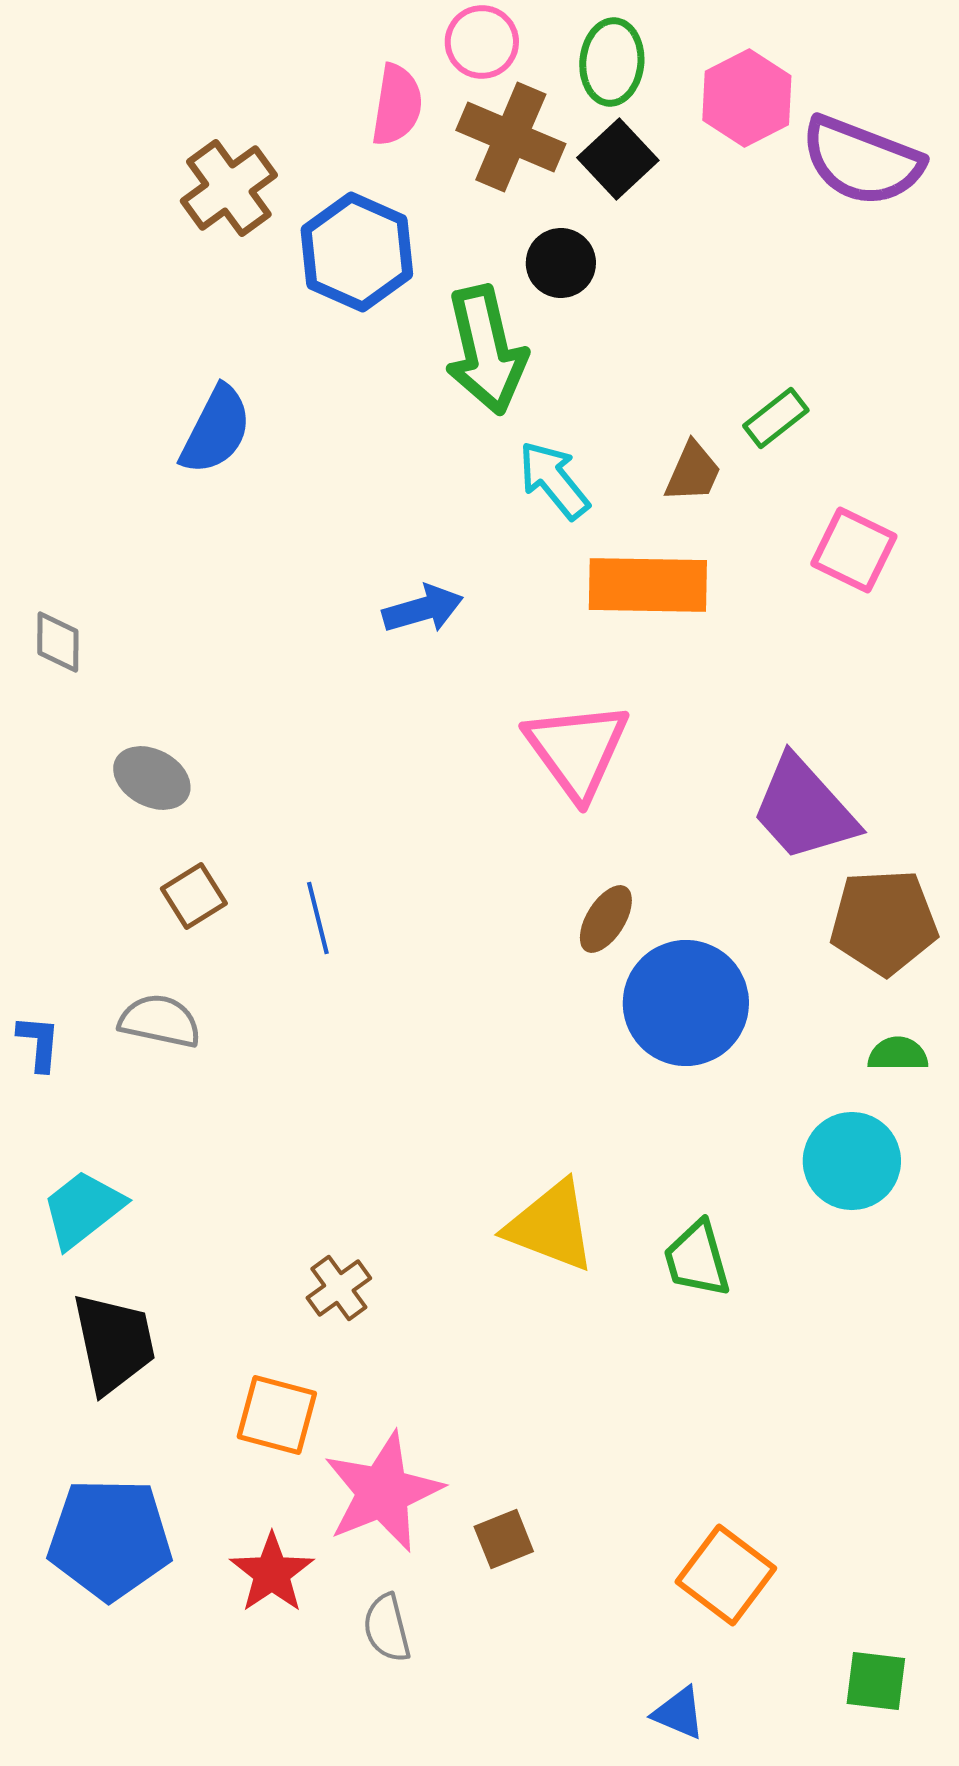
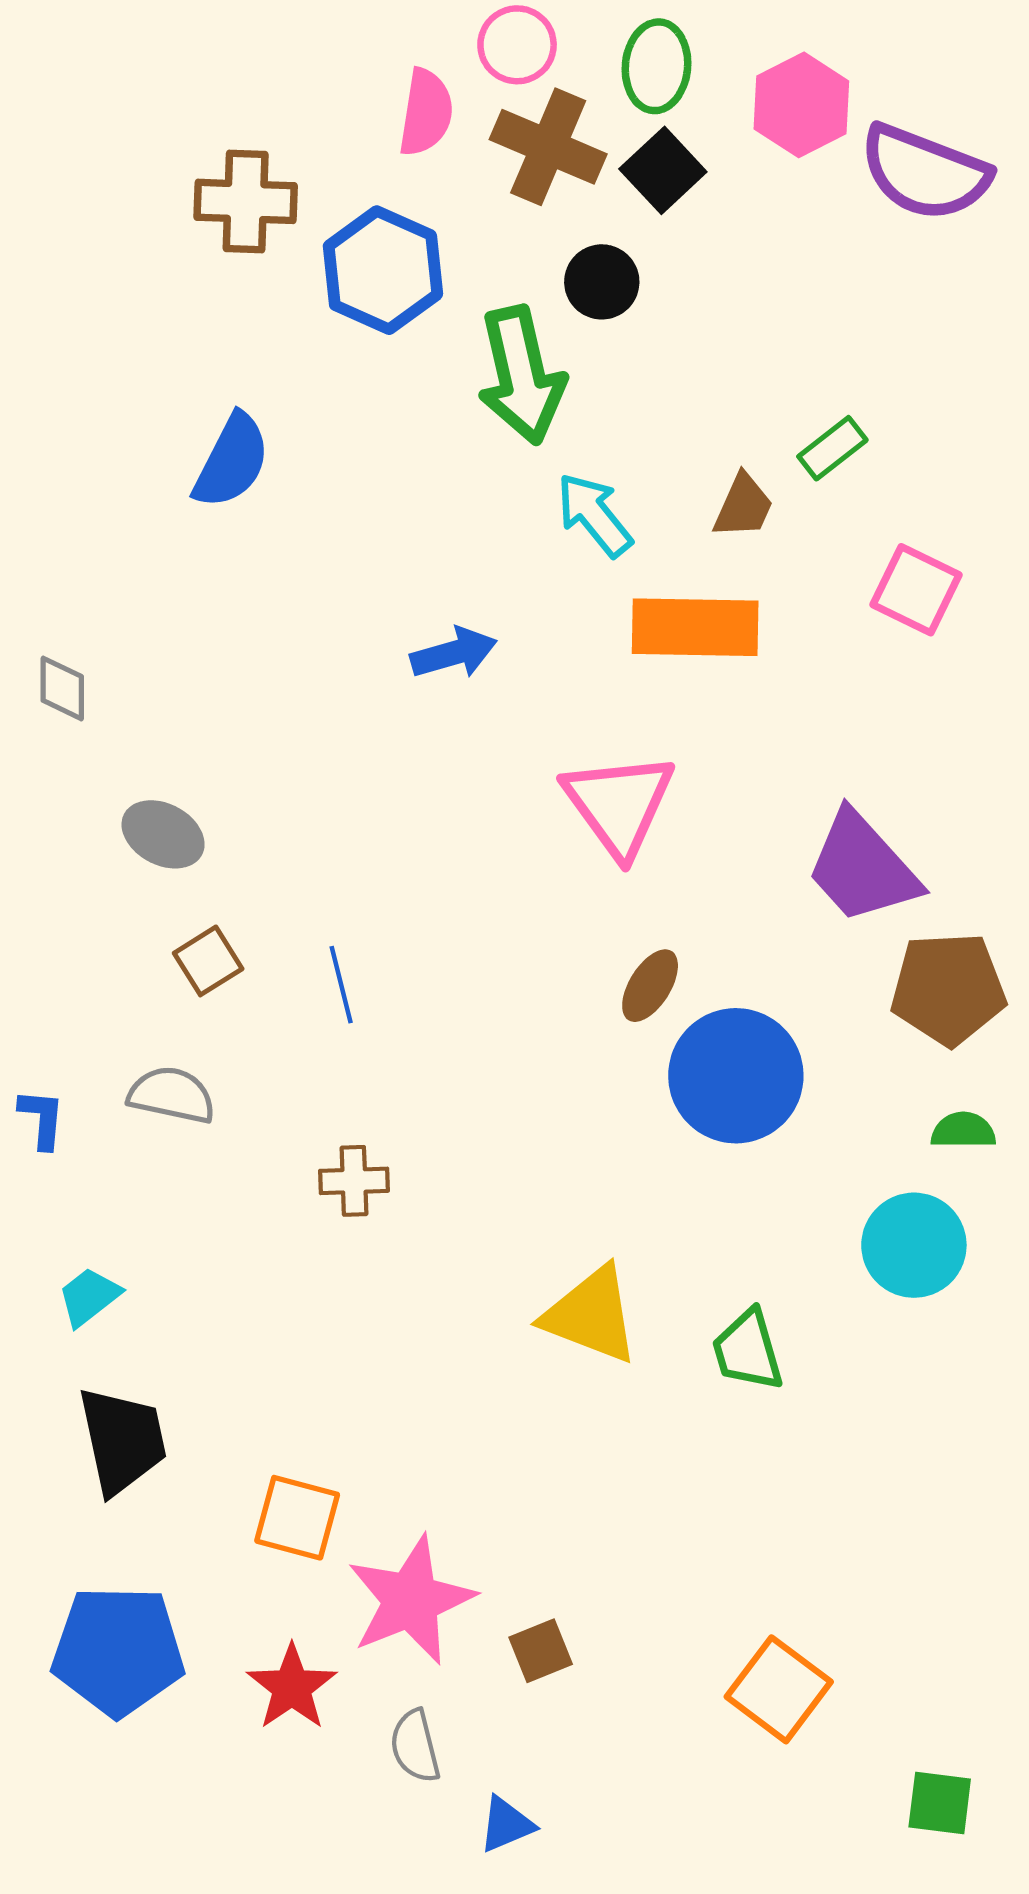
brown cross: (229, 188) -> (246, 201), turned 38
cyan trapezoid: (83, 1209) -> (89, 1297), size x0.7
brown cross: (339, 1288) -> (354, 1181), moved, turned 34
blue triangle: (679, 1713) -> (506, 1824), moved, turned -46

